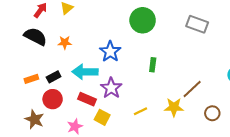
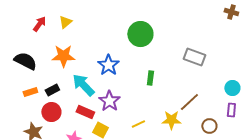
gray rectangle: (197, 24) -> (194, 57), moved
black semicircle: (35, 36) -> (25, 61), moved
orange star: (65, 43) -> (63, 56), size x1.6
cyan arrow: (85, 72) -> (83, 85), turned 45

